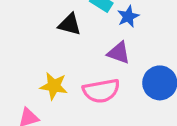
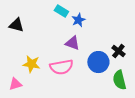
black triangle: (70, 24) -> (16, 25), moved

